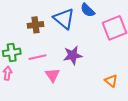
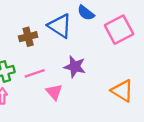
purple star: (73, 55) -> (75, 67), turned 30
orange triangle: (111, 81) -> (122, 91), size x1.5

